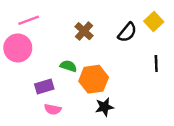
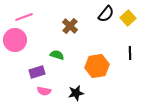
black semicircle: (127, 32) -> (106, 14), moved
orange hexagon: (94, 79) -> (97, 66), moved
black star: (104, 107) -> (76, 93), moved

